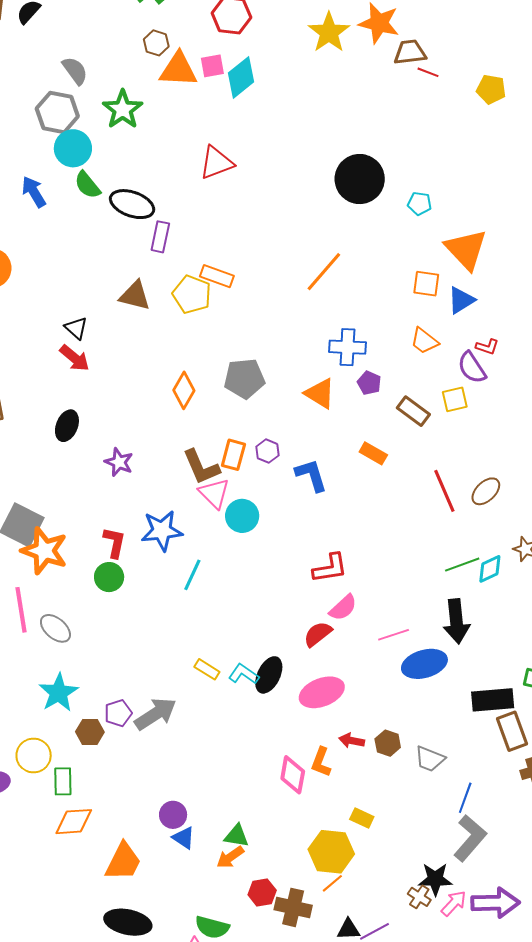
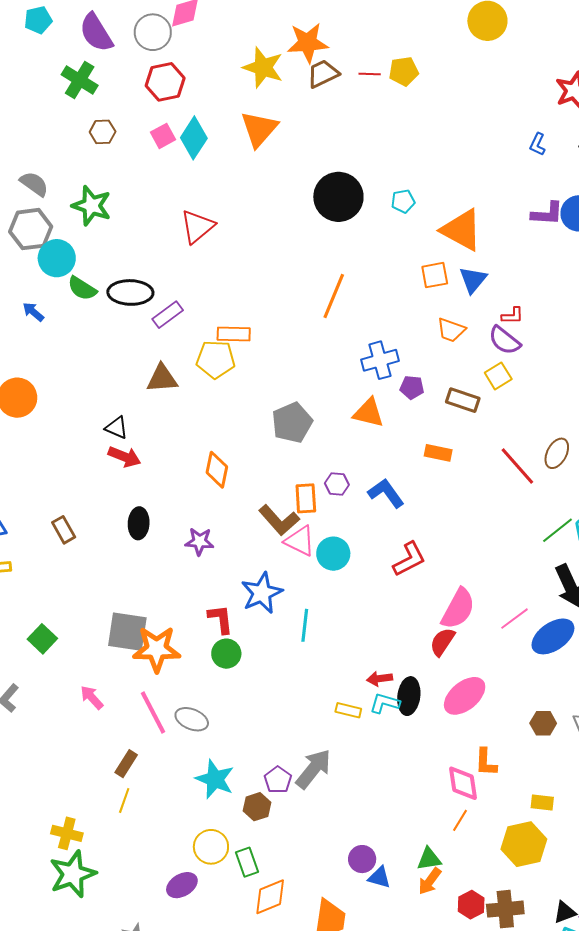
brown trapezoid: (410, 52) -> (323, 74), moved
orange triangle: (178, 70) -> (259, 129), moved, turned -33
yellow pentagon: (491, 89) -> (404, 71), moved
blue arrow: (34, 192) -> (33, 312), size x0.7
purple rectangle: (160, 237) -> (168, 315), turned 60
orange diamond: (184, 390) -> (217, 470), moved
red L-shape: (330, 568) -> (409, 559), moved
pink semicircle: (343, 608) -> (458, 609), size x1.4
red arrow: (352, 741) -> (380, 679), moved
orange line: (332, 883) -> (460, 820), moved

